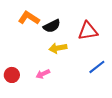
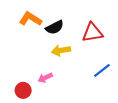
red circle: (12, 75) -> (23, 90), moved

